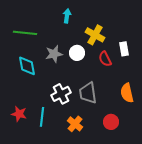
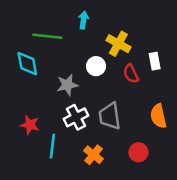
green line: (25, 33) -> (47, 36), moved
gray star: (54, 54) -> (67, 85), moved
cyan diamond: (27, 66) -> (27, 64), moved
red star: (19, 114) -> (30, 125), moved

